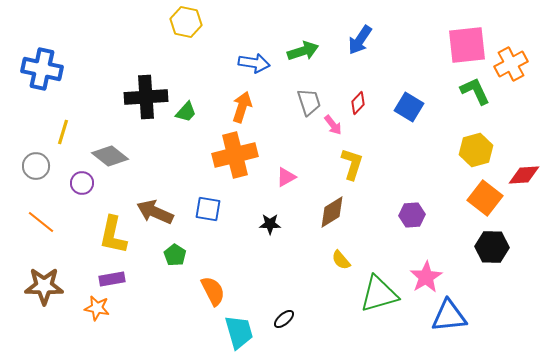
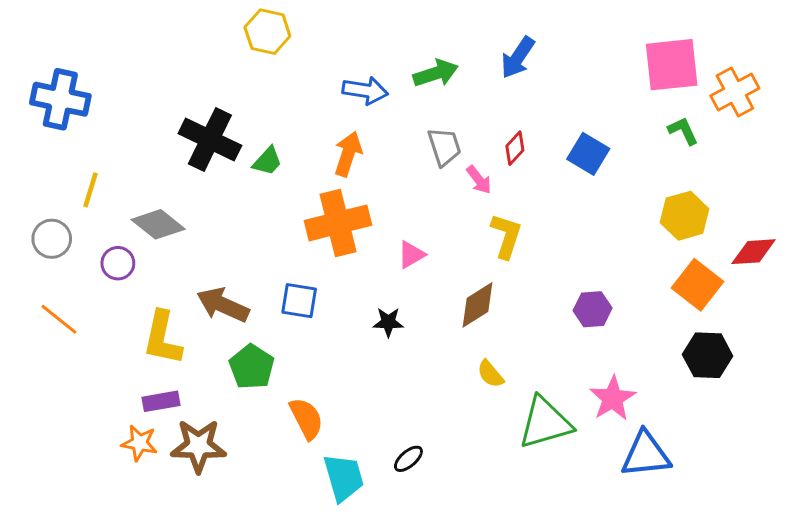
green L-shape: (475, 91) -> (683, 131), size x0.7
black cross: (146, 97) -> (210, 139), turned 30
green pentagon: (175, 255) -> (252, 367), size x1.4
brown star: (44, 286) -> (198, 446), moved

